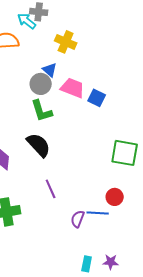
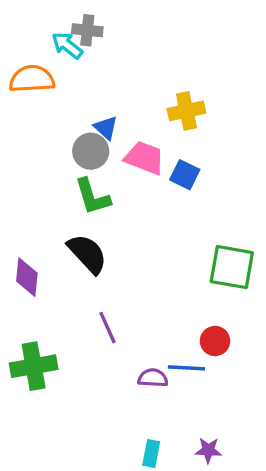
yellow cross: (66, 42) -> (186, 111), moved, turned -35
purple semicircle: (78, 219) -> (153, 378), turned 72
cyan rectangle: (87, 264) -> (151, 454), moved

